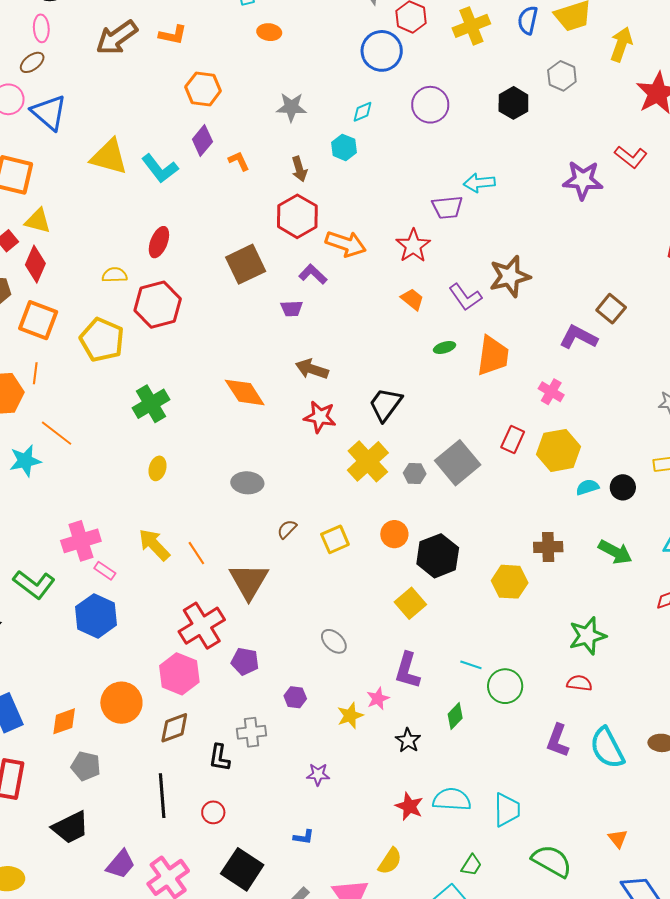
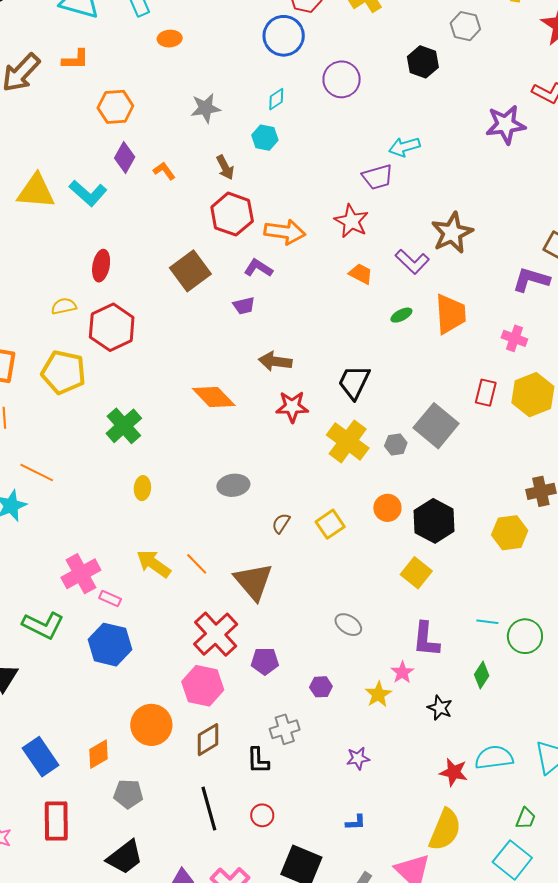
yellow semicircle: (390, 861) -> (445, 830), size x1.5

